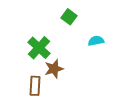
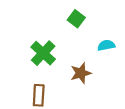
brown star: (54, 69) -> (81, 73), moved

